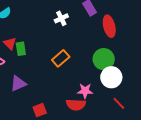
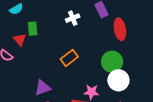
green rectangle: (21, 49) -> (33, 29), moved
purple triangle: (18, 84) -> (43, 88), moved

